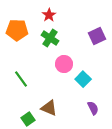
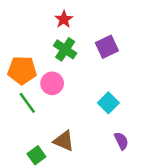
orange pentagon: (17, 30) -> (22, 70), moved
purple square: (97, 36) -> (107, 47), moved
pink circle: (64, 64) -> (52, 83), moved

